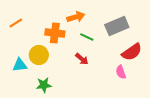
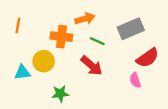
orange line: (16, 23) -> (18, 25), turned -48
red arrow: (82, 59) -> (92, 66), size x1.5
green star: (44, 85) -> (60, 94), moved

